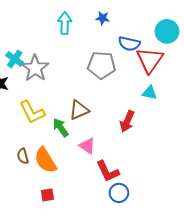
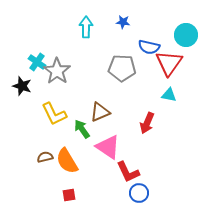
pink triangle: (87, 146) -> (108, 147), size x1.5
brown semicircle: (23, 156) -> (45, 157), turned 91

